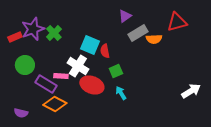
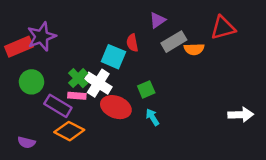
green cross: (54, 33) -> (78, 78), moved
red rectangle: (15, 37) -> (19, 47), size x1.5
red semicircle: (105, 51) -> (132, 43), moved
white arrow: (191, 91) -> (241, 115), turned 30

